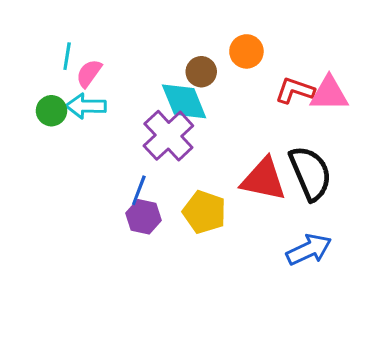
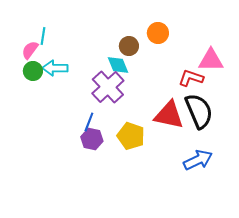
pink semicircle: (89, 73) -> (30, 50), moved
red L-shape: (295, 90) -> (191, 78), moved
cyan diamond: (184, 101) -> (118, 65), size x0.7

